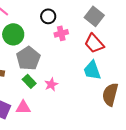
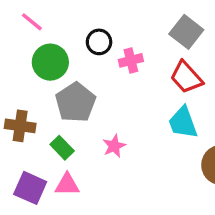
black circle: (48, 16) -> (99, 42), moved
green rectangle: (29, 81) -> (62, 148), moved

